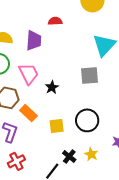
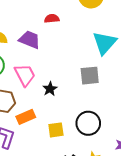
purple trapezoid: (34, 40) -> (30, 40), turned -70
orange rectangle: (28, 113) -> (26, 117), turned -66

